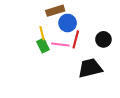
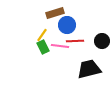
yellow line: (42, 33) -> (42, 35), turned 48
red line: (76, 39) -> (75, 41), turned 72

